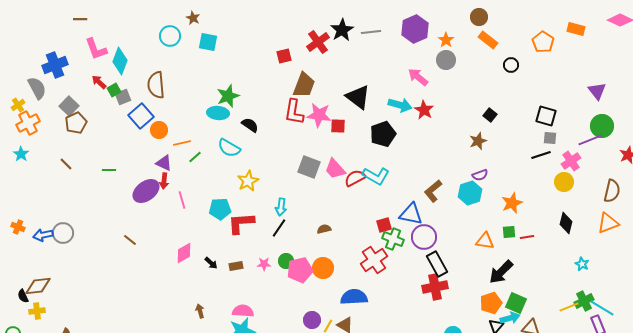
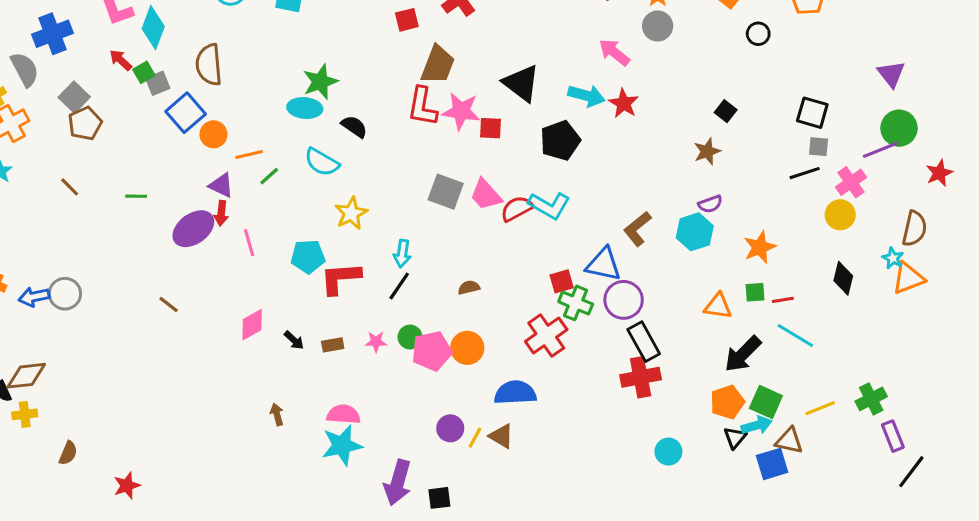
cyan star: (582, 264) -> (893, 258), moved
yellow line: (569, 307) -> (820, 408), moved
cyan line: (602, 308) -> (795, 335), moved

